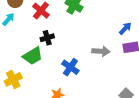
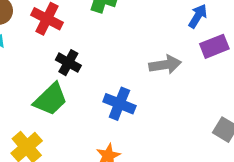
black cross: (47, 38) -> (68, 63), turned -32

